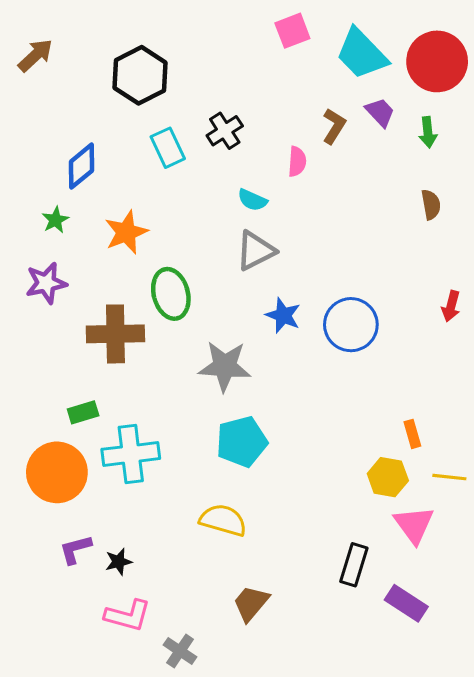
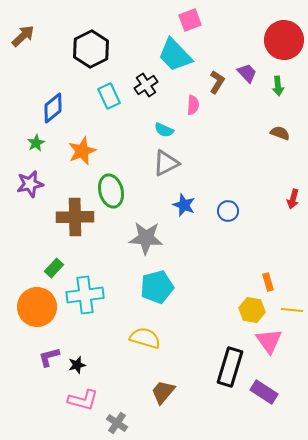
cyan trapezoid: (362, 54) -> (175, 55), moved
brown semicircle: (431, 205) -> (280, 133), turned -60
blue circle: (351, 325) -> (228, 211), size x0.6
green rectangle: (83, 412) -> (54, 268), turned -30
black rectangle: (354, 565) -> (230, 367), size x1.4

